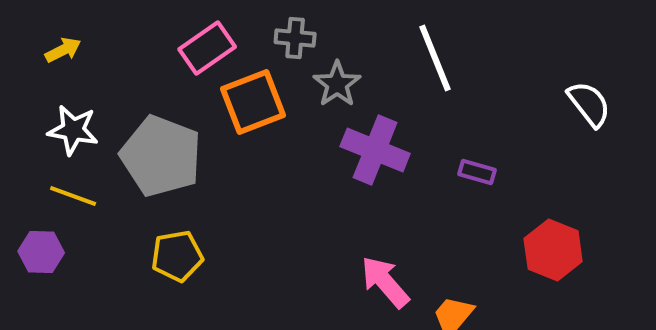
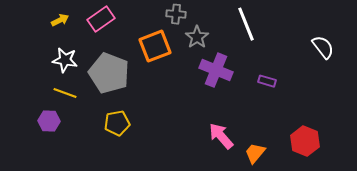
pink rectangle: (207, 48) -> (101, 19), moved
red hexagon: (553, 250) -> (305, 141), moved

